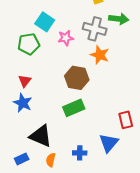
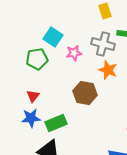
blue star: (23, 103) -> (31, 118), turned -30
green rectangle: (74, 108) -> (56, 123), moved

